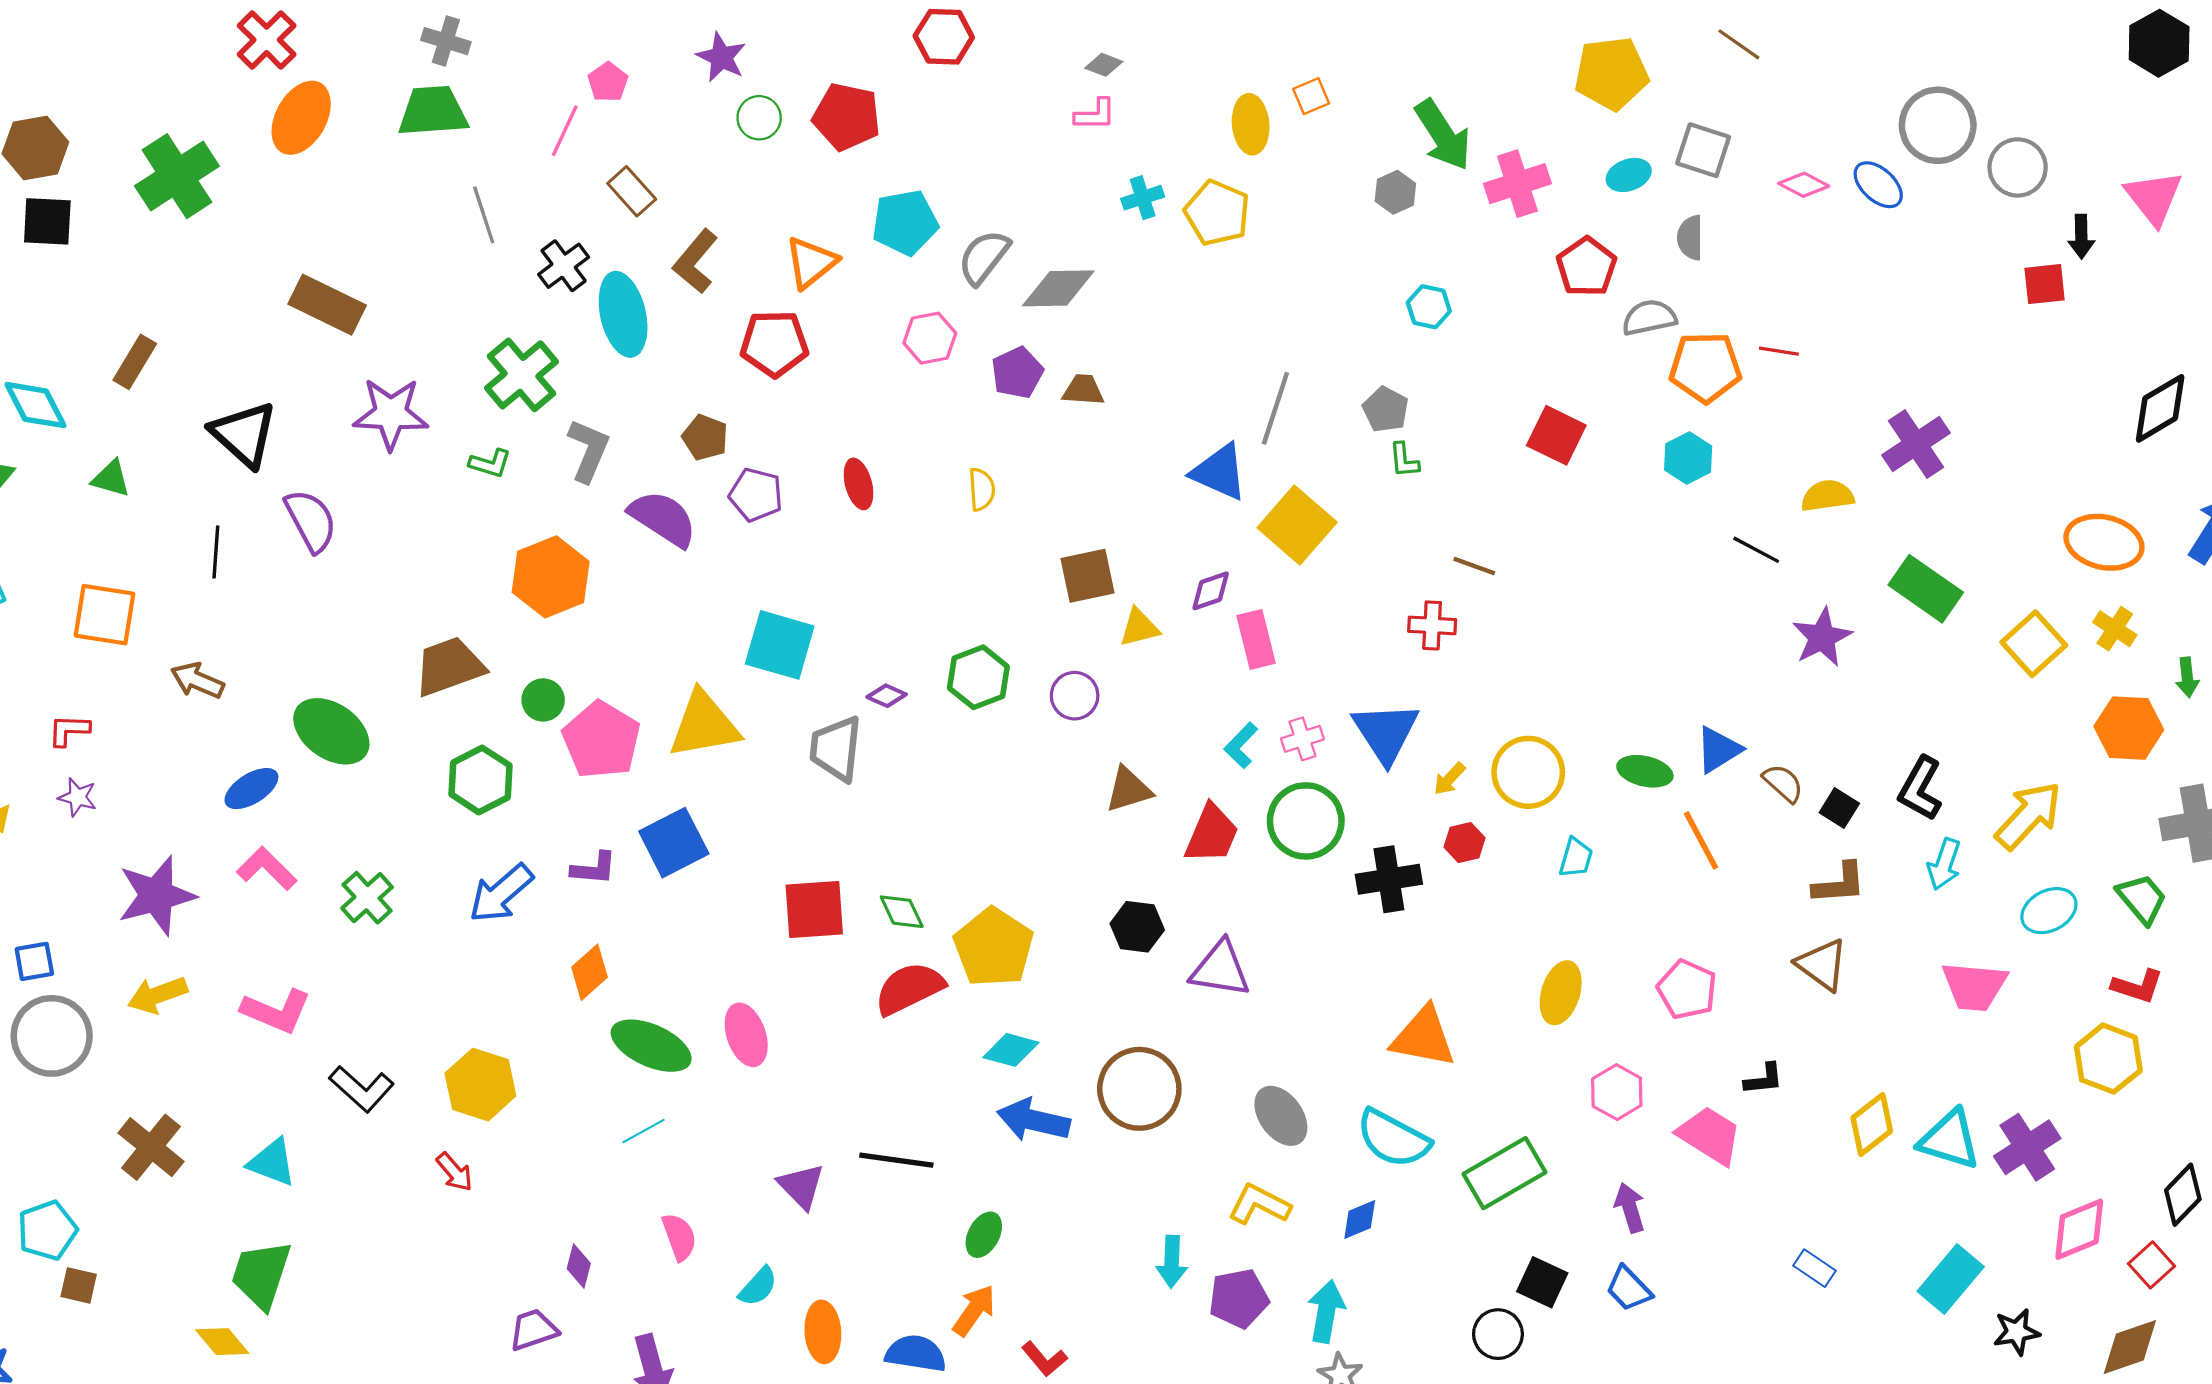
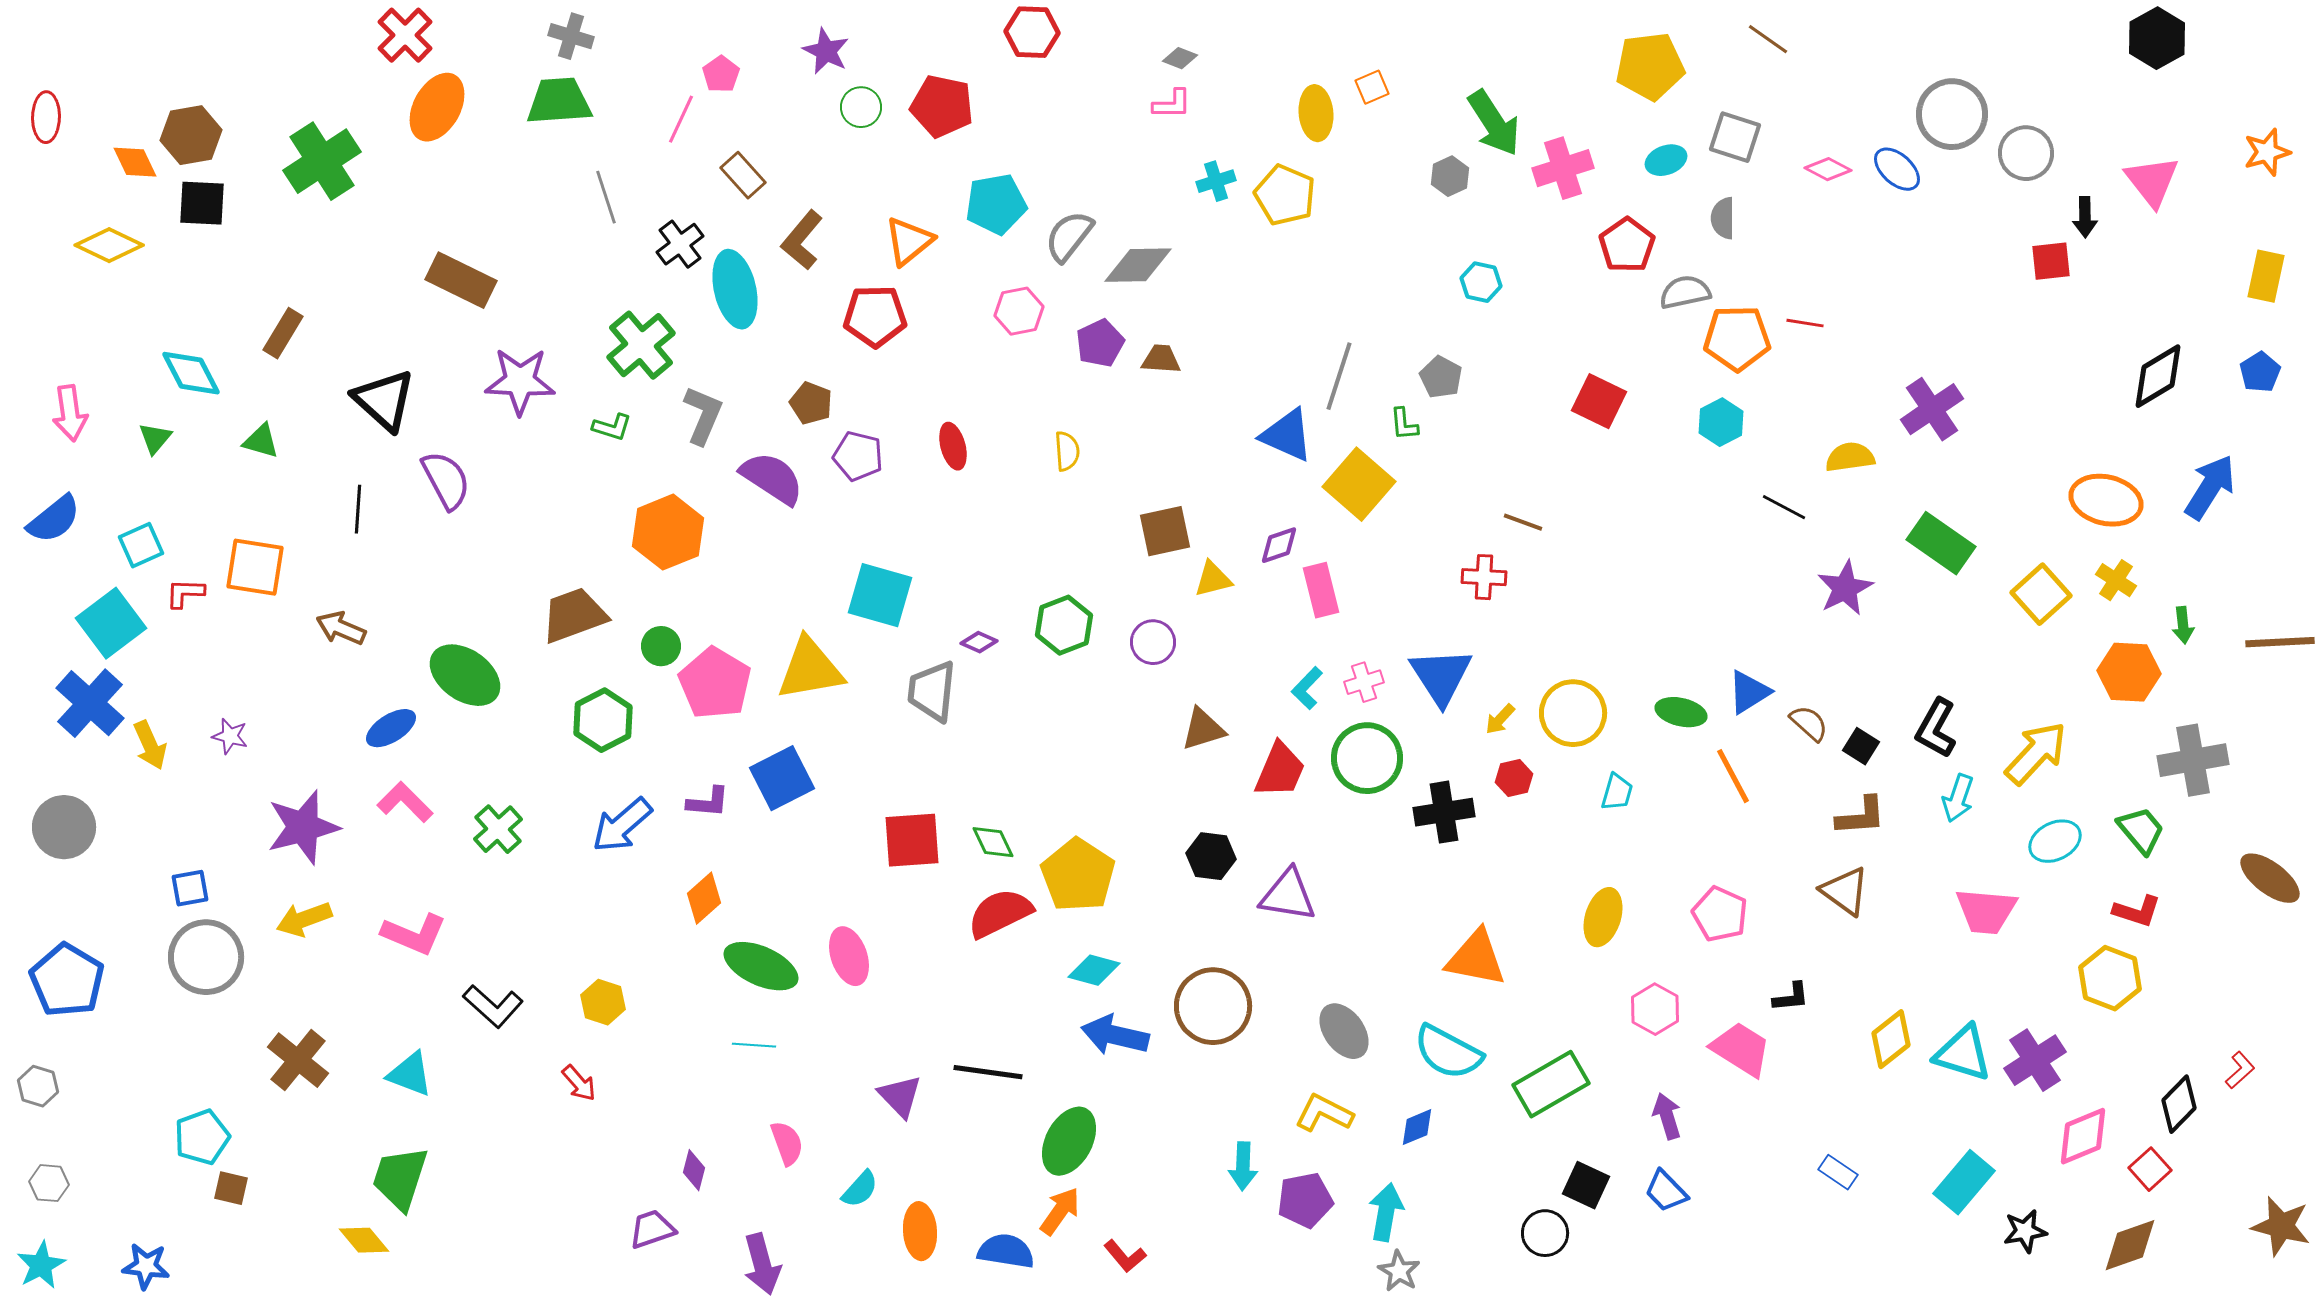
green L-shape: (1404, 460) -> (1404, 424), moved
red L-shape: (69, 730) -> (185, 593), moved
yellow hexagon: (480, 1085) -> (603, 1002), size x0.7
cyan line: (644, 1131) -> (754, 1045), turned 33
green ellipse: (984, 1235) -> (1069, 1141), size x1.6

